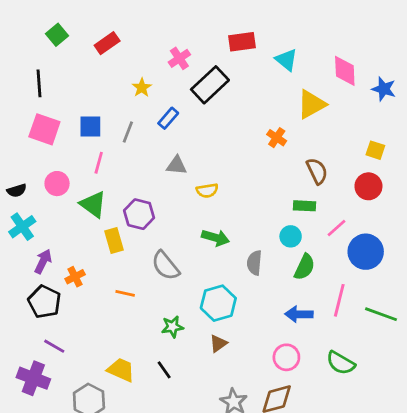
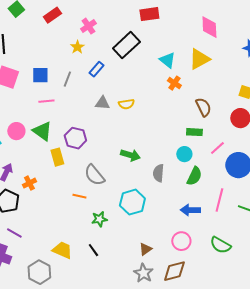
pink cross: (179, 58) -> (88, 26), moved
cyan triangle: (286, 60) -> (167, 60), moved
pink diamond: (345, 71) -> (209, 27), moved
pink line: (99, 163) -> (46, 101), turned 70
pink circle: (57, 184) -> (16, 131), moved
yellow semicircle: (207, 190) -> (126, 104), moved
orange line: (125, 293) -> (79, 196), moved
brown triangle: (218, 343) -> (145, 249), moved

